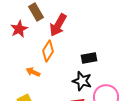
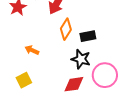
orange diamond: (48, 51) -> (66, 29), moved

